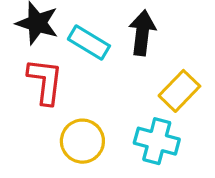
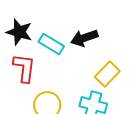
black arrow: (142, 33) -> (84, 38), turned -116

